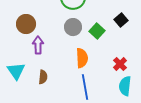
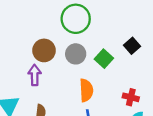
brown circle: (26, 24) -> (44, 50), moved
red cross: (120, 64) -> (131, 97), turned -32

